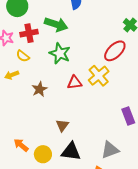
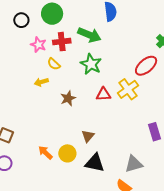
yellow circle: (43, 154) -> (67, 153), moved

